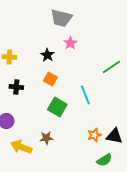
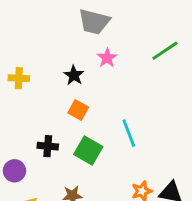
green line: (111, 67) -> (165, 51), moved
black cross: (16, 87) -> (48, 146), moved

